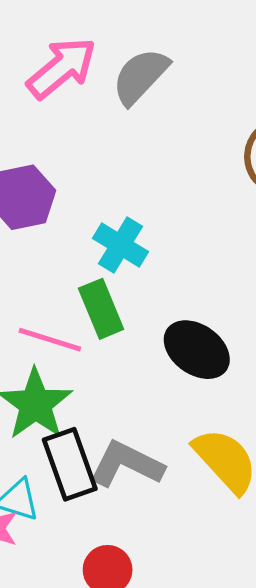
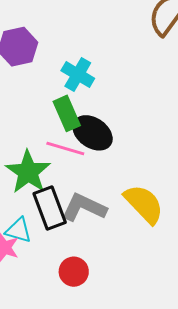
pink line: (50, 340) -> (65, 149), moved
black ellipse: (197, 350) -> (93, 133), moved

